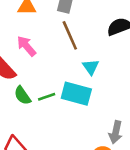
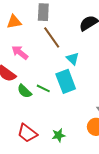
cyan rectangle: (76, 94) -> (66, 81), turned 65
green line: (47, 97) -> (43, 88), turned 56

